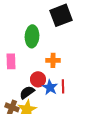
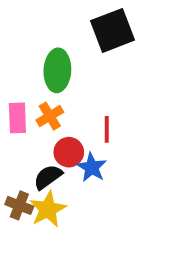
orange cross: (53, 60) -> (50, 116), moved, turned -32
red line: (63, 86) -> (107, 129), moved

